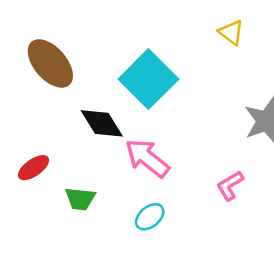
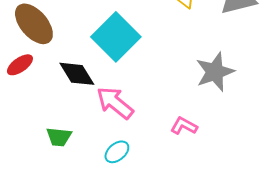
red ellipse: (34, 168) -> (20, 65), moved
pink L-shape: (230, 186) -> (184, 126), turned 60

